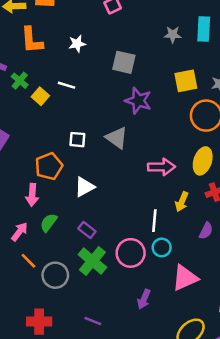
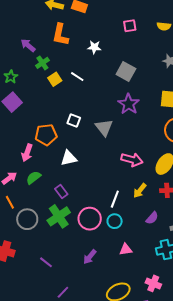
pink triangle: (185, 278) -> (126, 249), size x0.6

